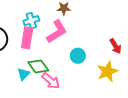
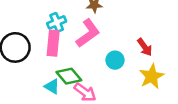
red arrow: (115, 46) -> (145, 47), moved
cyan triangle: (24, 74) -> (52, 86), turned -40

